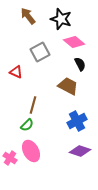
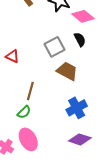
pink diamond: (74, 42) -> (83, 16), moved
gray square: (40, 52) -> (55, 47), moved
black semicircle: (80, 64) -> (80, 39), moved

